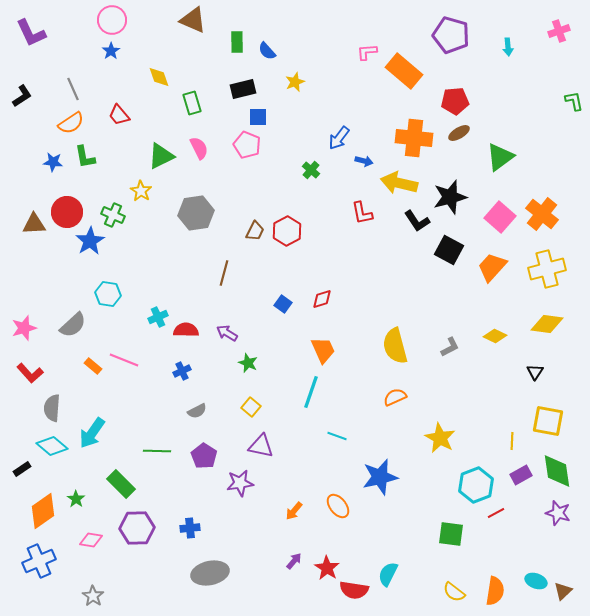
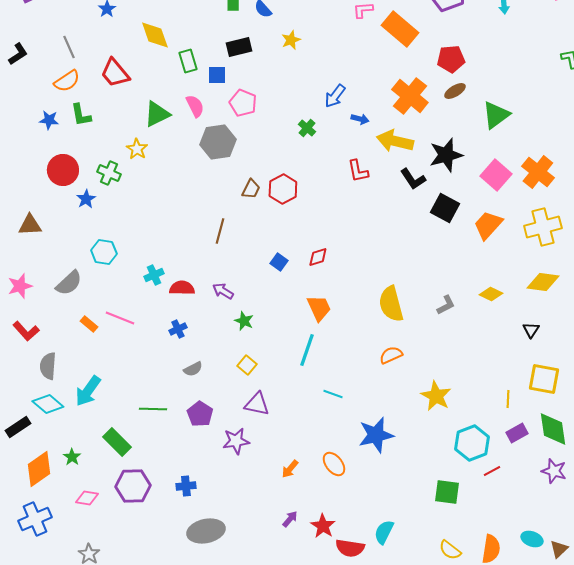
yellow diamond: (159, 77) -> (155, 35), size x1.4
red trapezoid: (119, 115) -> (115, 73), size x1.4
blue square: (258, 117) -> (217, 75), moved
orange cross: (414, 138) -> (410, 96), turned 33
gray hexagon: (196, 213) -> (218, 142), moved
brown triangle: (34, 224) -> (30, 225), moved
blue star: (90, 241) -> (86, 199), size x0.7
black rectangle: (22, 469) -> (18, 427), size x1.4

